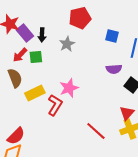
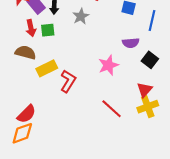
red arrow: (20, 55) -> (31, 28), turned -56
brown semicircle: (15, 78) -> (26, 52), turned -54
pink star: (69, 88) -> (108, 65), moved

